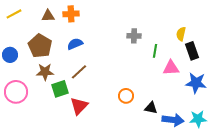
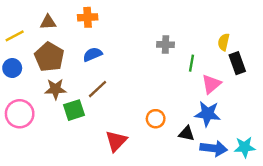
yellow line: (14, 14) -> (15, 36), moved
brown triangle: (48, 16) -> (48, 22), moved
pink triangle: (171, 68) -> (211, 84), turned -36
blue star: (196, 83) -> (208, 114), moved
red triangle: (79, 106) -> (116, 141), moved

